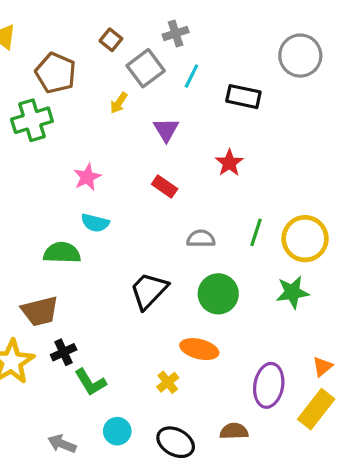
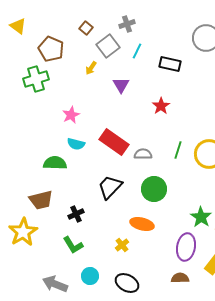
red rectangle: (165, 187) -> (114, 142), moved, size x1.8
green star: (292, 292) -> (201, 217), moved, turned -30
black cross: (64, 352) -> (76, 214), moved
brown semicircle: (234, 431) -> (180, 278), moved
gray arrow: (62, 444) -> (55, 284), size x1.4

